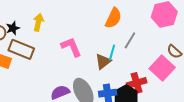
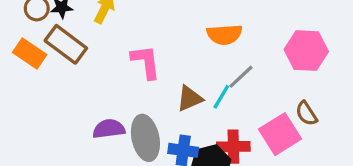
orange semicircle: (113, 18) -> (224, 34), turned 45
cyan line: (112, 52) -> (221, 97), moved

